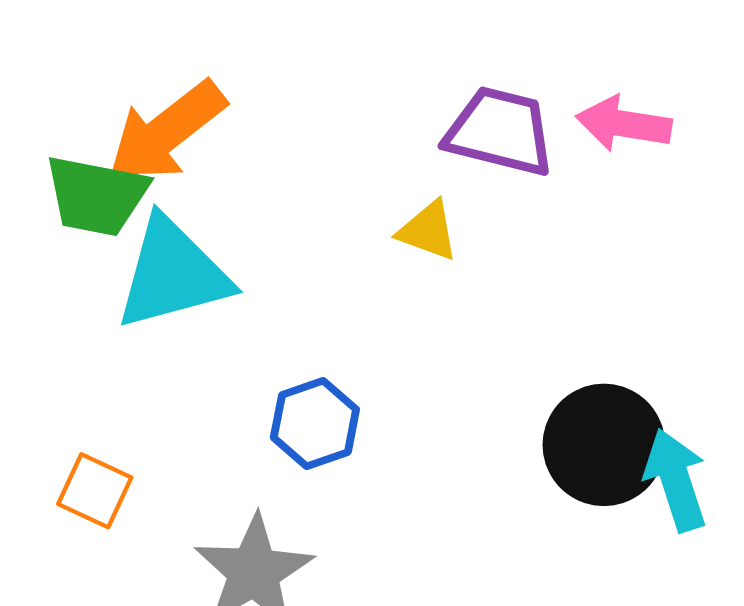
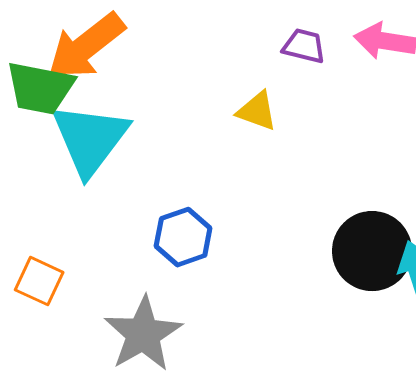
purple trapezoid: (500, 131) -> (304, 46), size x0.6
cyan triangle: (173, 274) -> (90, 139), turned -38

